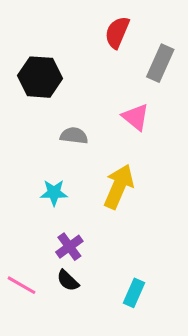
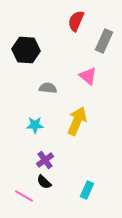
pink line: (22, 285) -> (24, 196), moved

